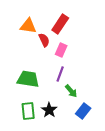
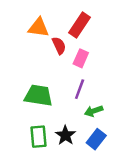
green arrow: (71, 91) -> (94, 111), turned 112
blue rectangle: (83, 111) -> (96, 139), moved

